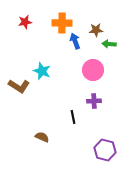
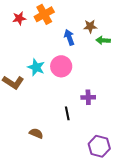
orange cross: (62, 23) -> (44, 14), moved, turned -30
pink circle: (93, 70) -> (61, 66), moved

